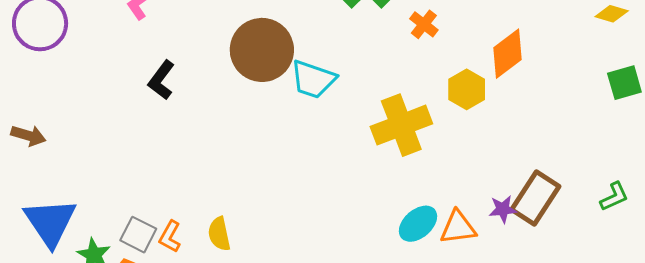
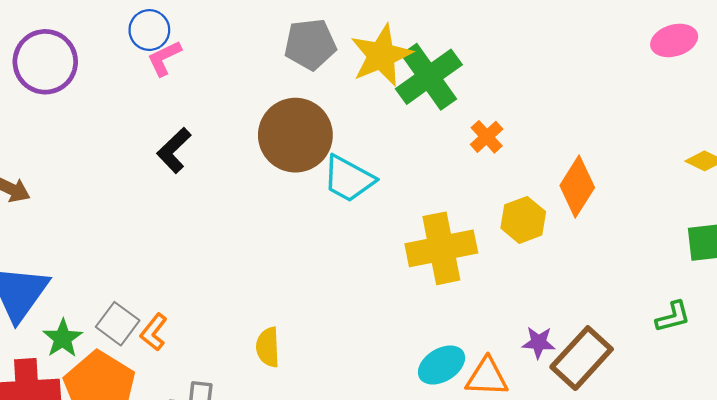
orange diamond: (507, 54) -> (577, 187), turned -30
green L-shape: (614, 197) -> (673, 317), moved
purple star: (503, 209) -> (539, 343), moved
yellow semicircle: (219, 234) -> (268, 347), moved

